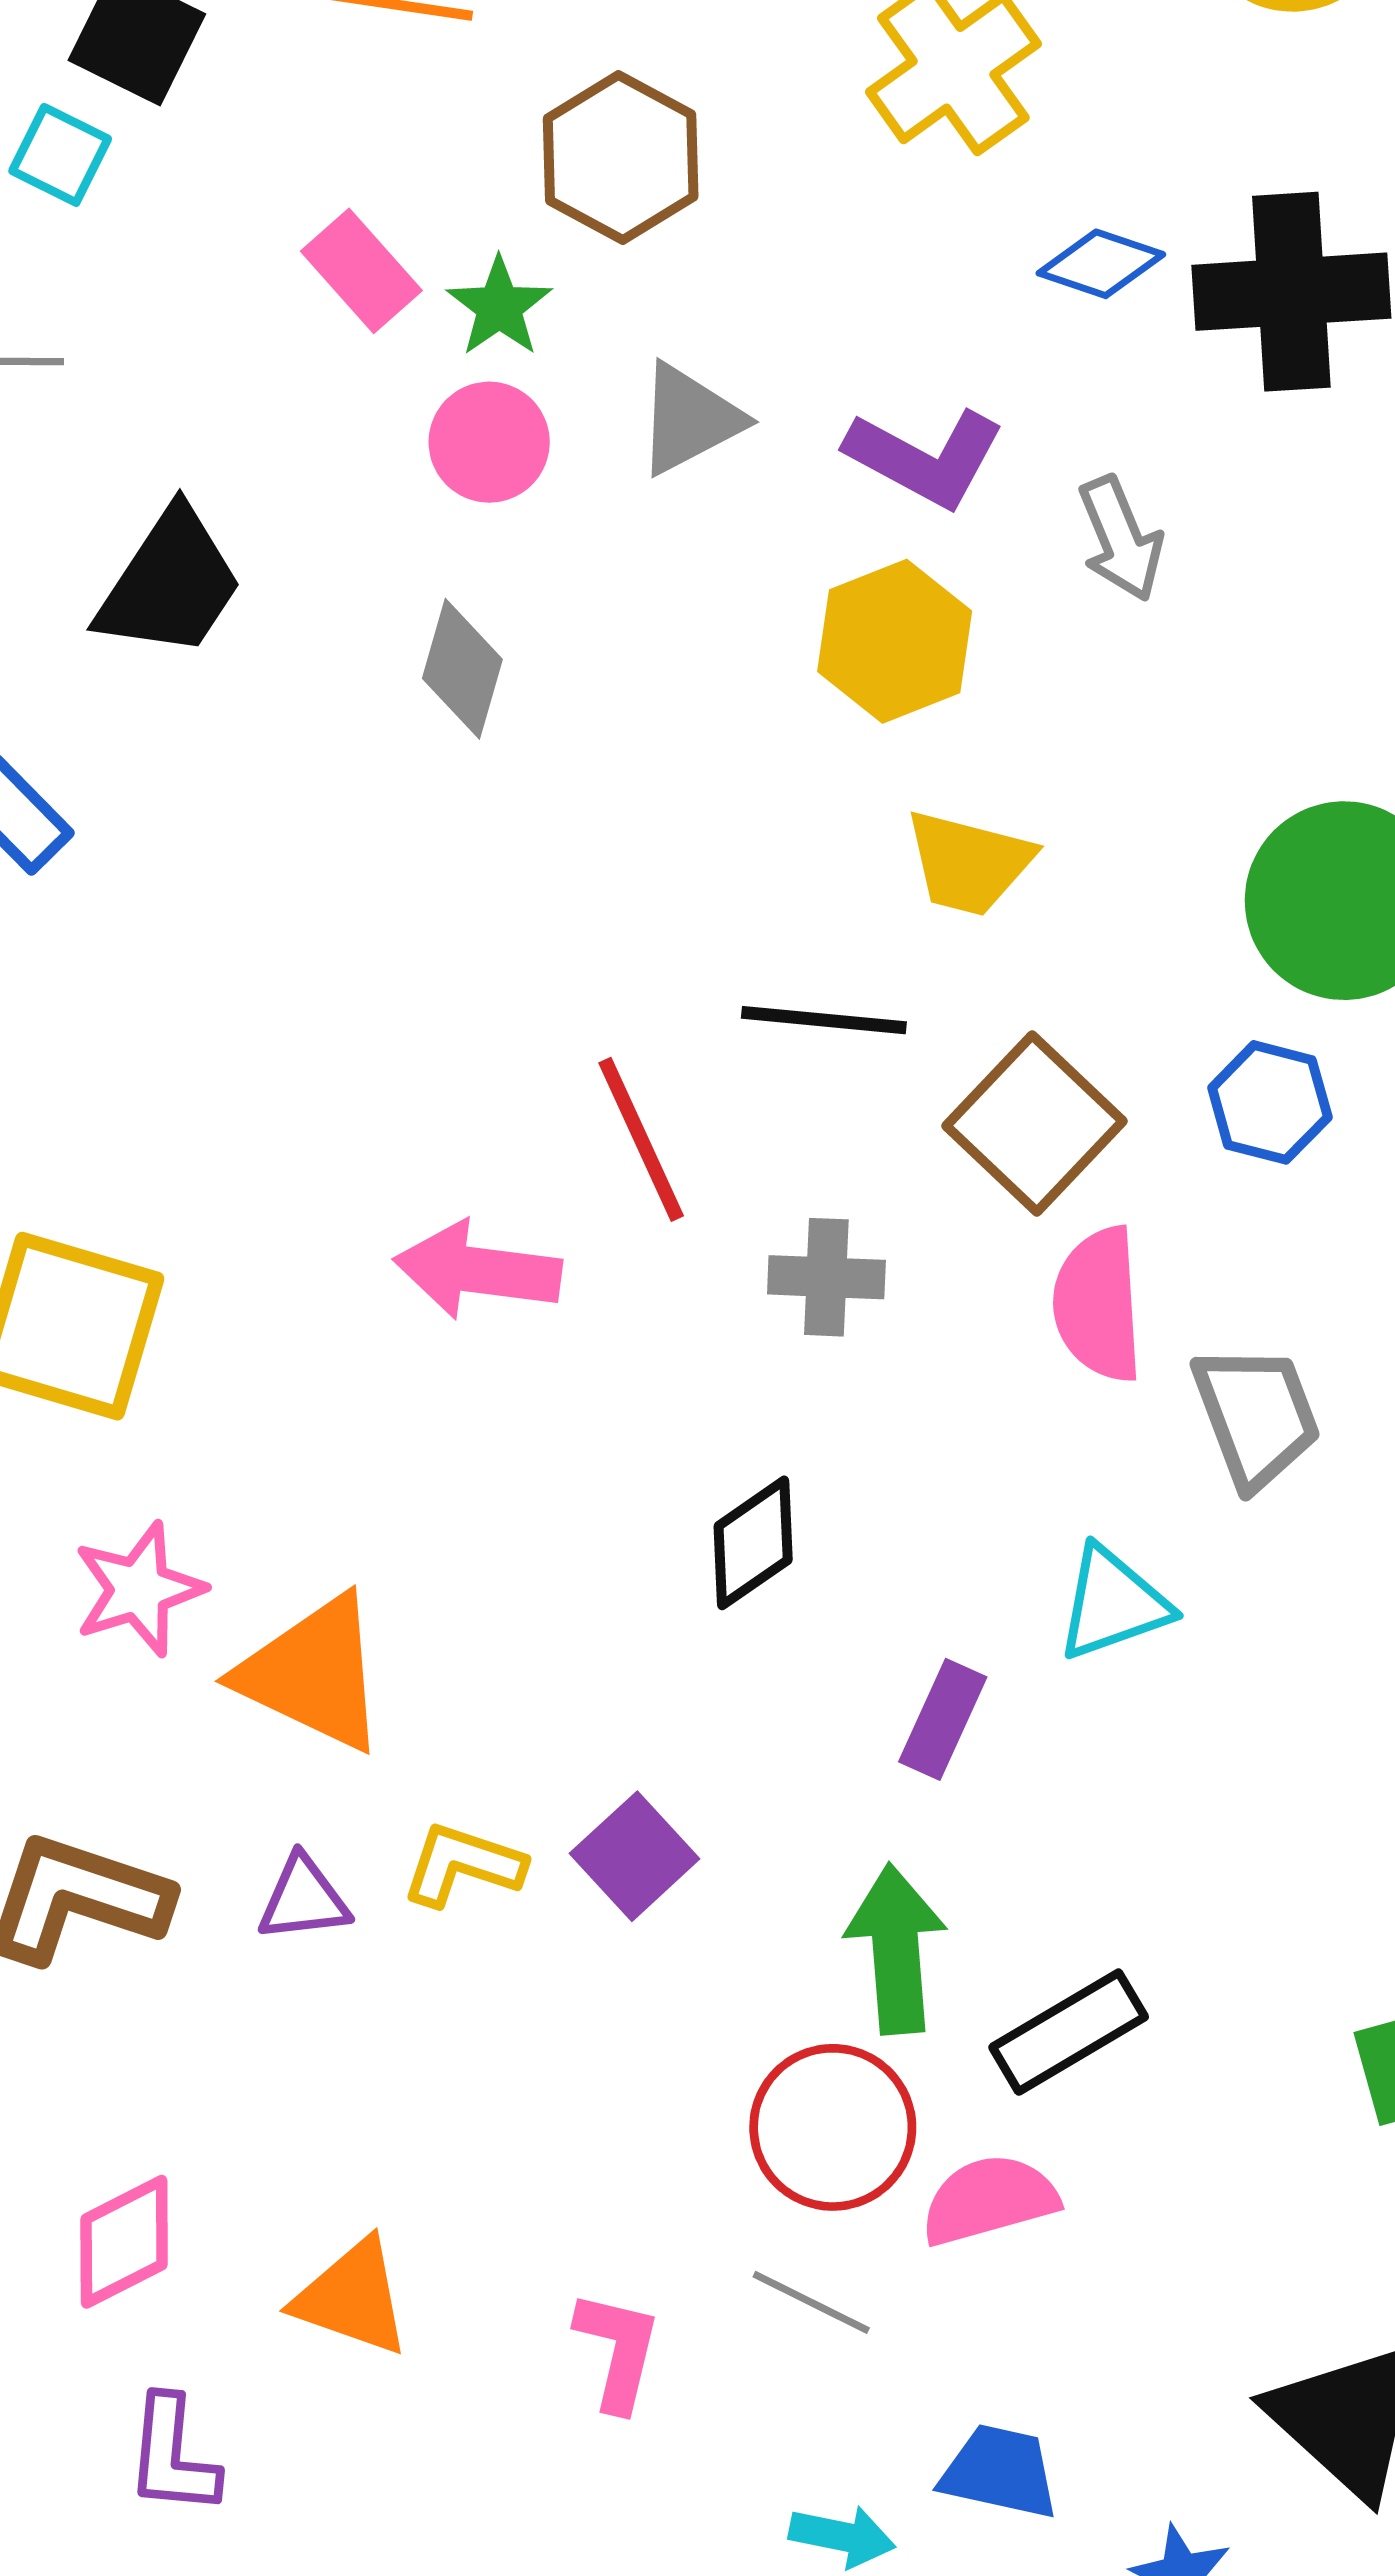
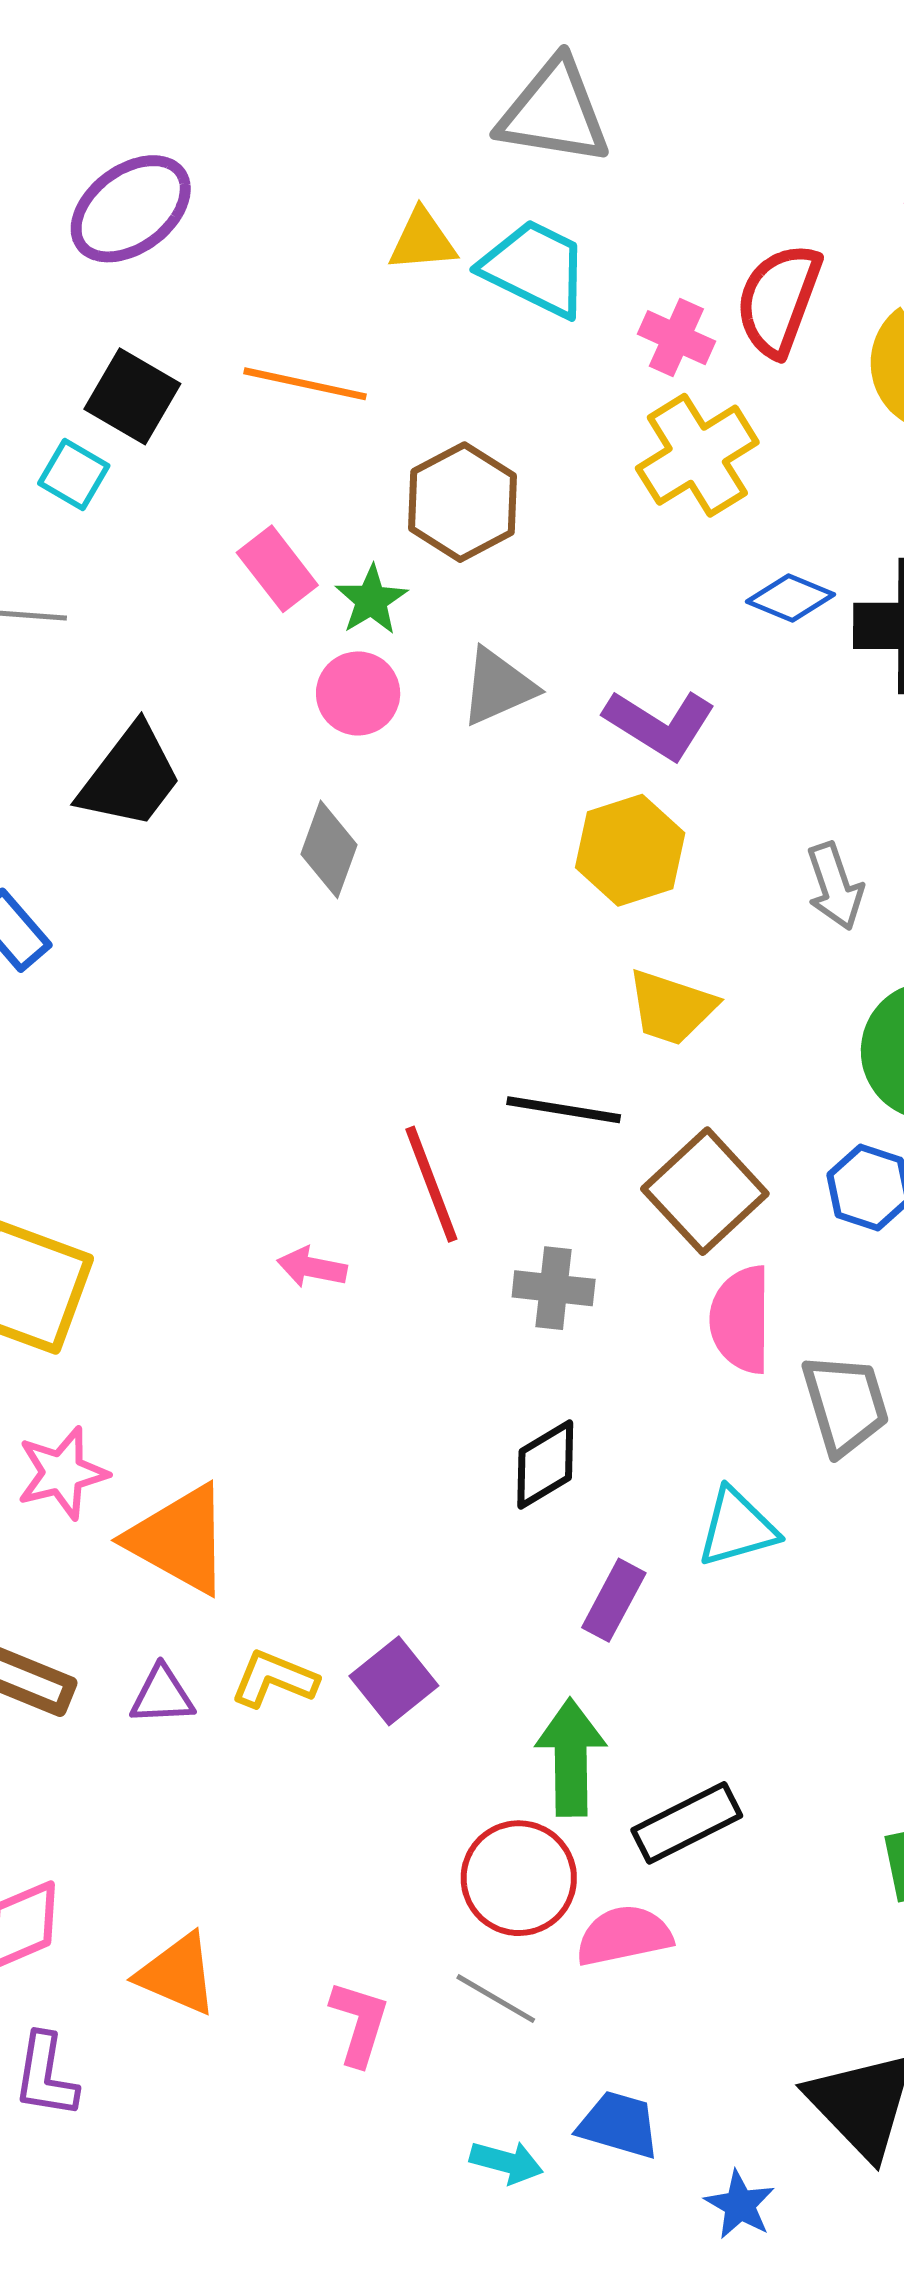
gray arrow: (1121, 539) -> (835, 886), moved
pink arrow: (478, 1270) -> (312, 1267), size x0.6
black diamond: (753, 1543) -> (545, 1465), moved

